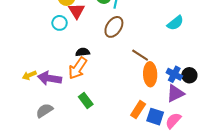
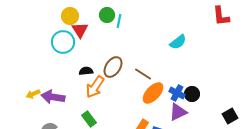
cyan circle: (60, 23) -> (63, 42), size x1.5
brown ellipse: (114, 27) -> (113, 67), moved
orange arrow: (78, 68) -> (95, 87), moved
orange ellipse: (150, 74) -> (153, 93), turned 45

